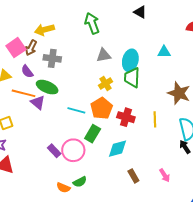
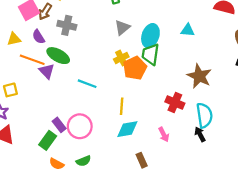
gray triangle: (104, 55) -> (122, 27), turned -35
orange pentagon: (102, 108) -> (135, 68), moved
red cross: (126, 117) -> (175, 102), moved
yellow line: (155, 119) -> (122, 106), moved
green rectangle: (93, 134) -> (48, 140), moved
pink arrow: (165, 175) -> (164, 135), moved
orange semicircle: (63, 188) -> (57, 164), moved

